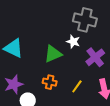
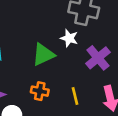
yellow line: (77, 86) -> (75, 96), turned -48

